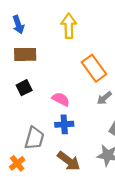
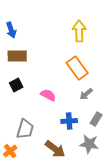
yellow arrow: (69, 26) -> (79, 31), moved
blue cross: (64, 124) -> (69, 121), moved

